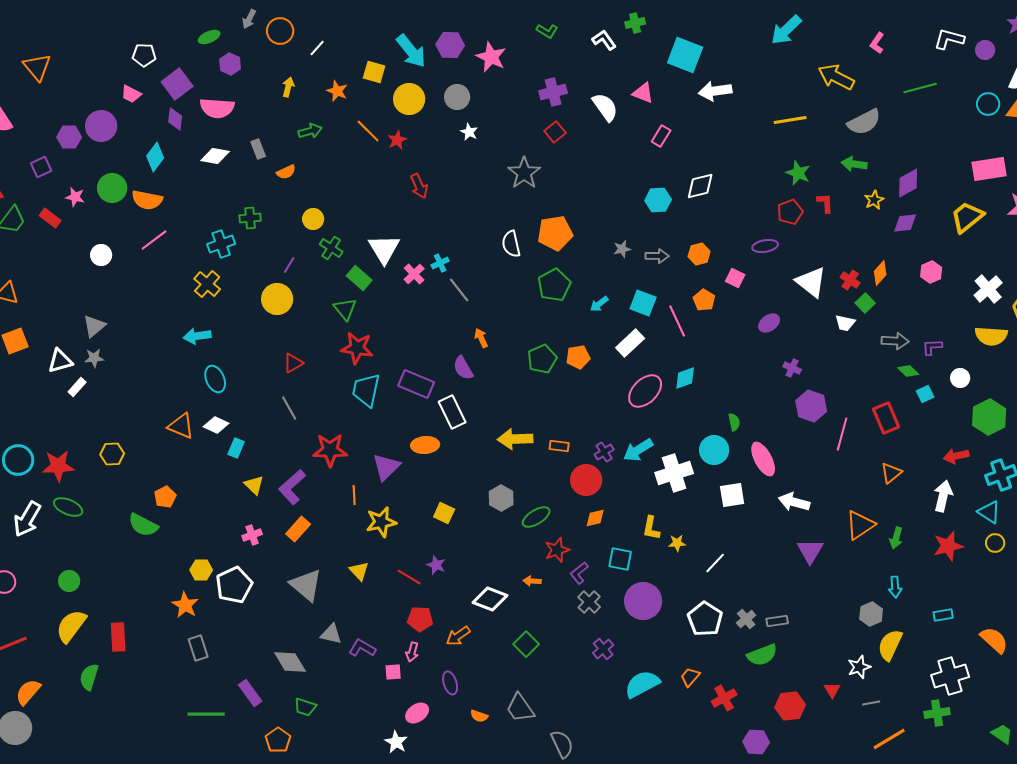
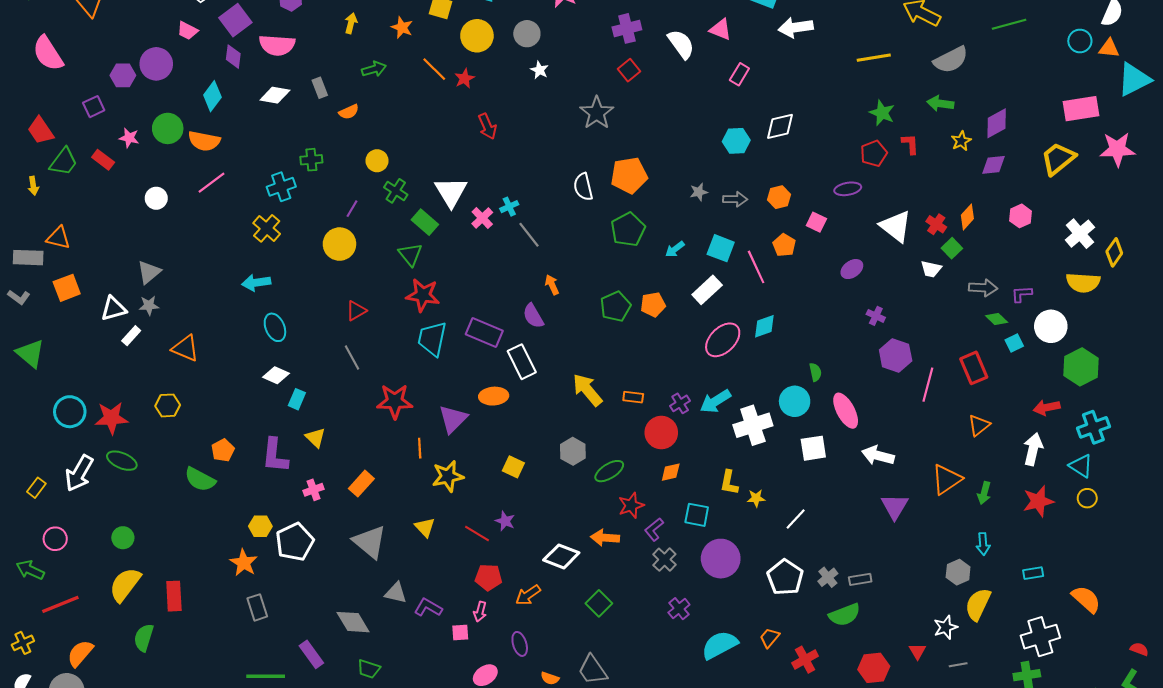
white circle: (960, 378) -> (1051, 326), size x1.6
orange triangle: (181, 426) -> (185, 348), moved
yellow arrow: (515, 439) -> (587, 390), turned 52
purple L-shape: (292, 487) -> (275, 455), moved, turned -42
orange arrow: (532, 581) -> (605, 538), size x1.5

